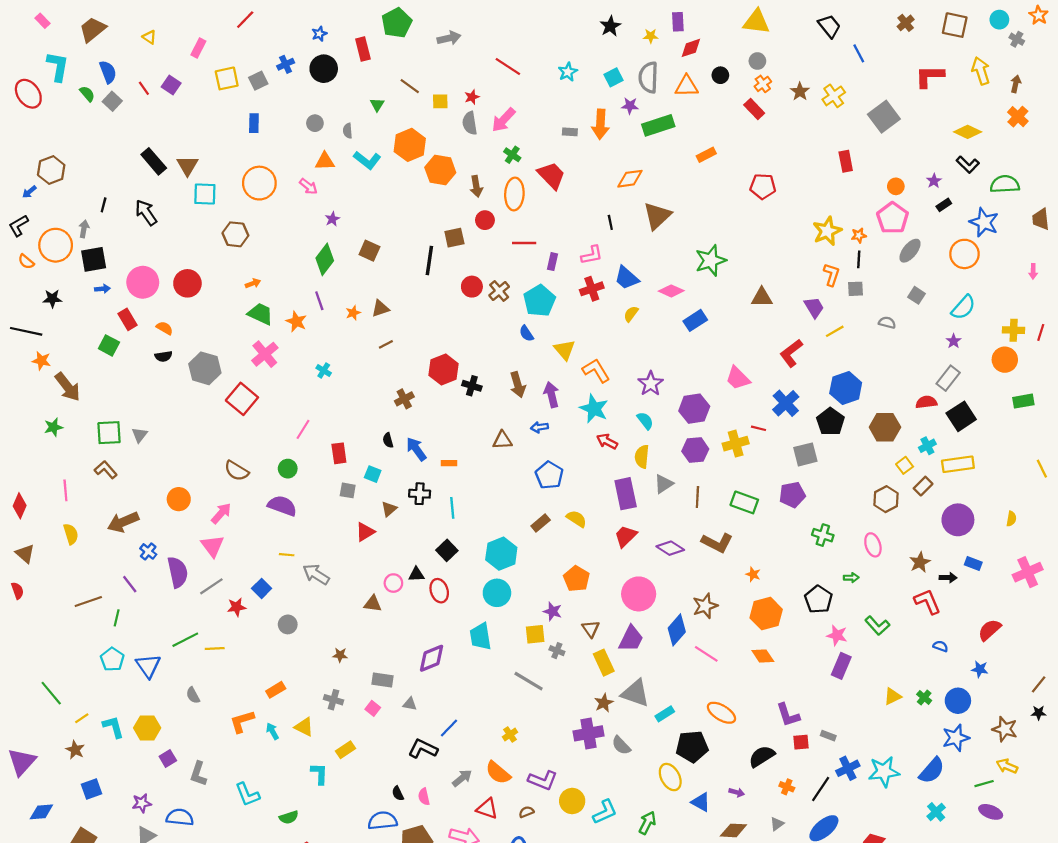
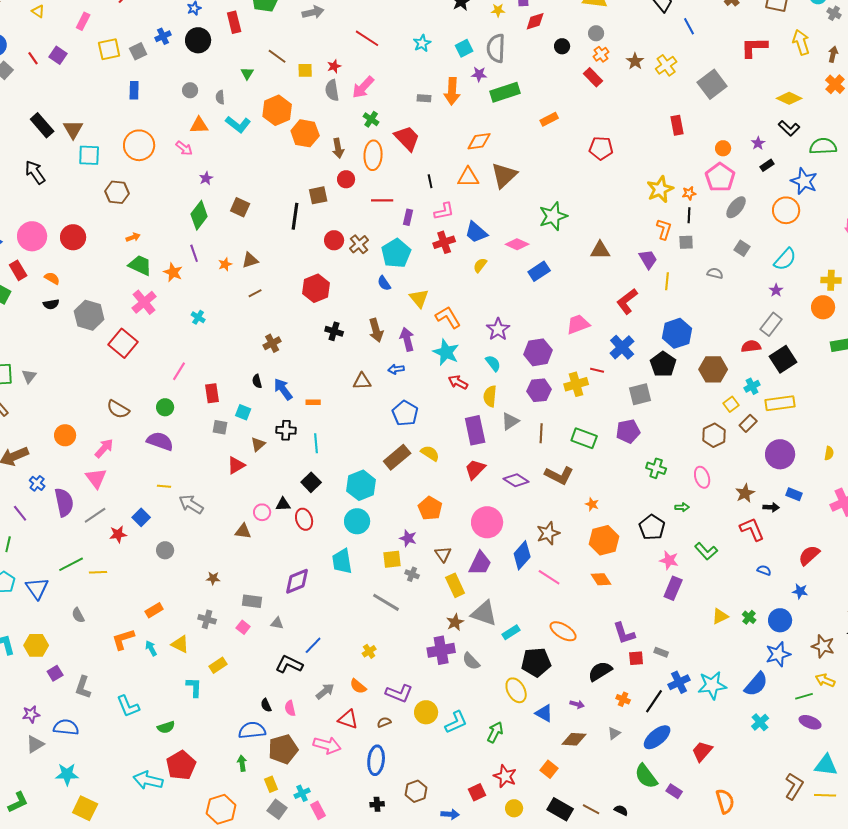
orange triangle: (687, 86) -> (468, 177), moved
black line: (610, 222) -> (430, 181), moved
yellow line: (835, 331) -> (667, 281), turned -54
red hexagon: (444, 369) -> (316, 288), moved
pink trapezoid: (738, 378) -> (578, 324), turned 115
brown rectangle: (541, 523) -> (397, 457), size x1.5
orange semicircle: (498, 773) -> (358, 686), size x0.7

